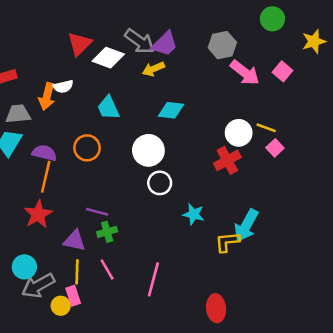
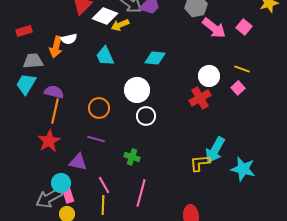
yellow arrow: (153, 69) -> (120, 25), moved
yellow line: (266, 128) -> (242, 69), moved
orange circle: (87, 148) -> (99, 108), moved
cyan star: (194, 214) -> (243, 169), moved, size x1.4
green cross: (107, 232) -> (132, 157), moved, turned 35
cyan circle: (24, 267) -> (61, 183), moved
yellow line: (77, 272) -> (103, 205), moved
pink rectangle: (73, 296) -> (68, 195), moved

